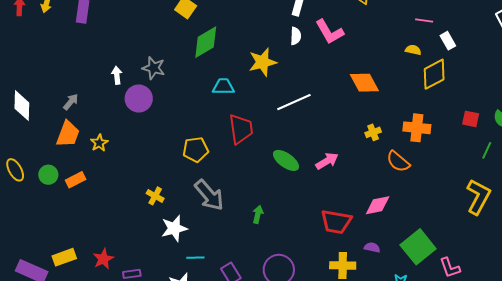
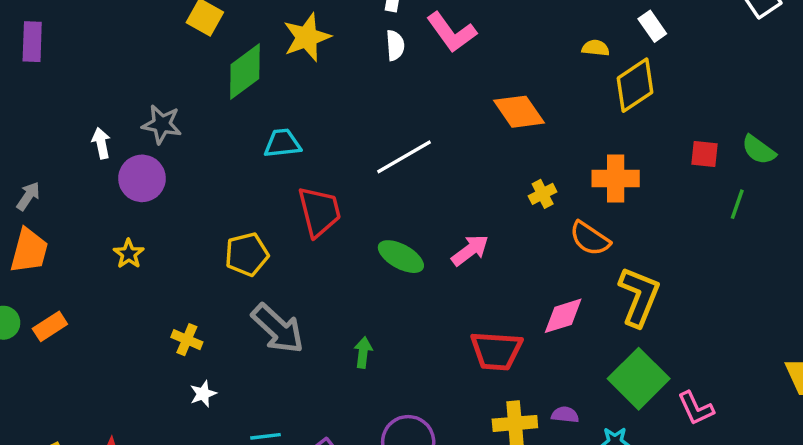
yellow star: (263, 62) -> (307, 37), moved
yellow star: (99, 143) -> (129, 254), moved
yellow L-shape: (478, 197) -> (639, 297), moved
white star: (174, 228) -> (203, 394), moved, size x0.6
purple semicircle: (372, 247) -> (565, 415), moved

